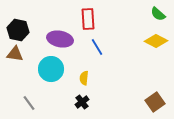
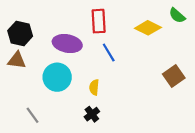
yellow diamond: (156, 41) -> (148, 28), moved
brown square: (155, 102) -> (174, 76), moved

